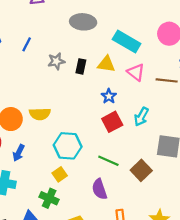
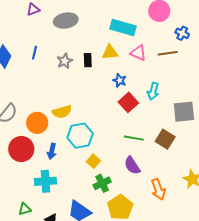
gray ellipse: (83, 22) -> (66, 21), moved
cyan hexagon: (68, 146) -> (80, 136), moved
green cross: (49, 198) -> (102, 183), moved, turned -36

